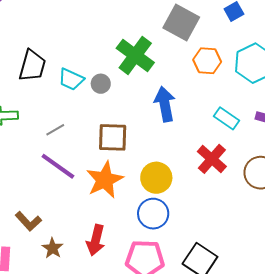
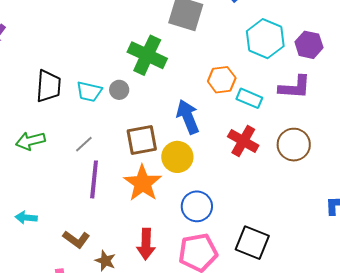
orange hexagon: (207, 61) -> (222, 80), moved
blue arrow: (165, 104) -> (188, 117), moved
purple line: (58, 166) -> (94, 179), turned 72
yellow circle: (156, 178) -> (177, 157), moved

